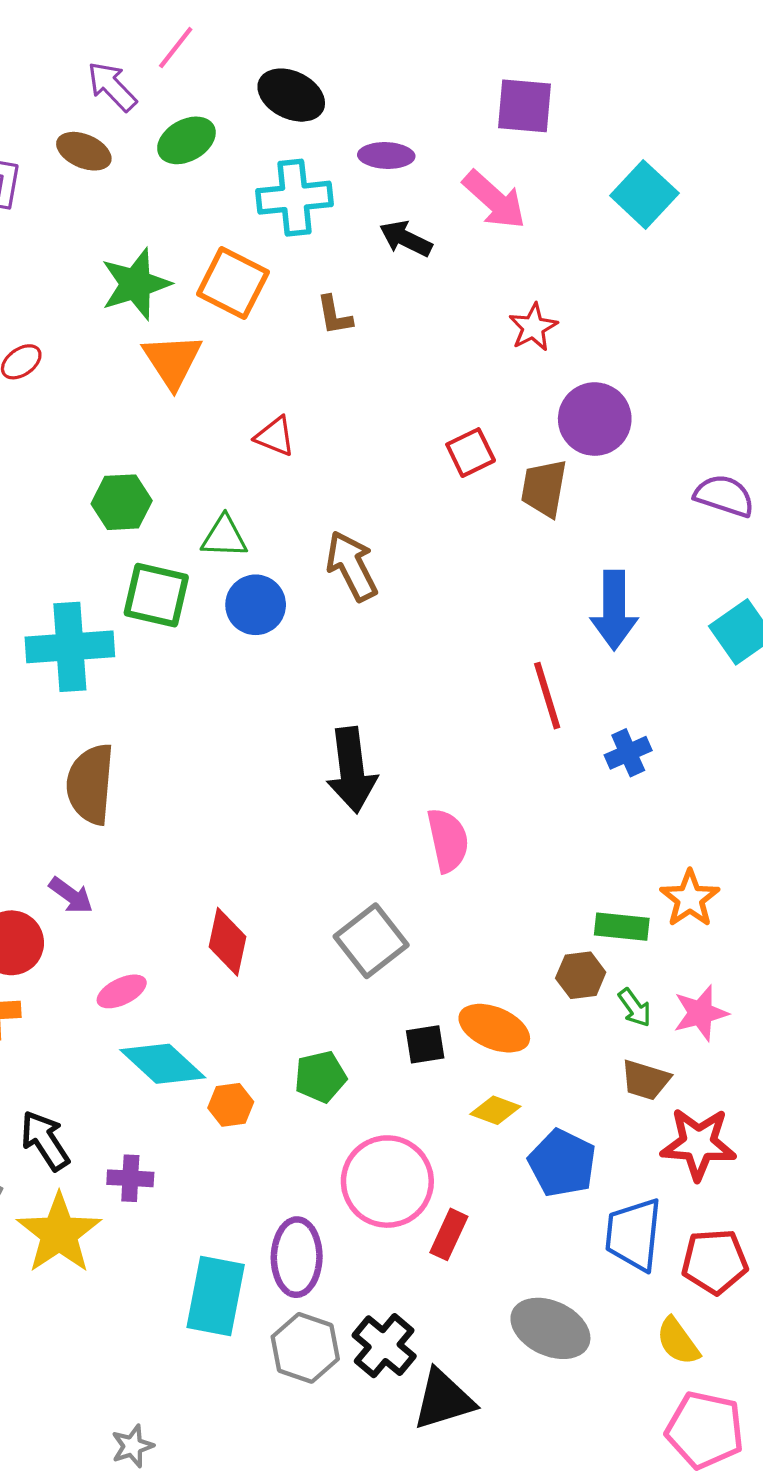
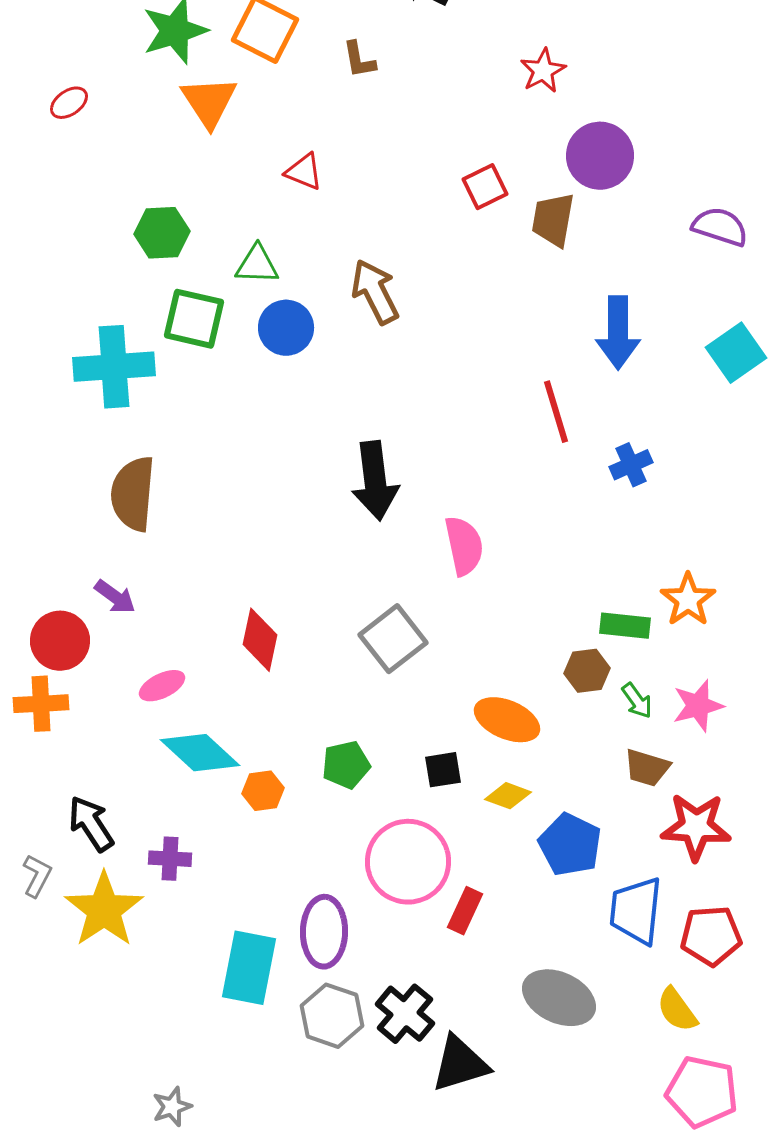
black square: (425, 1044) -> (443, 770), moved

